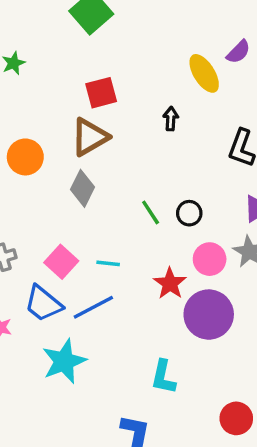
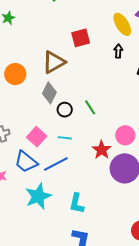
red square: (101, 93) -> (81, 38), moved
black arrow: (171, 119) -> (118, 51), moved
black circle: (189, 213) -> (65, 110), moved
cyan L-shape: (163, 377) -> (77, 203), moved

